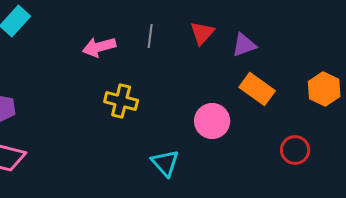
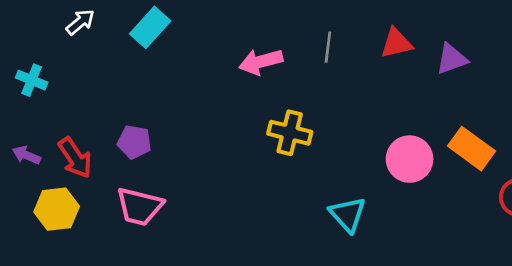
red triangle: (202, 33) -> (396, 43), turned 36
orange rectangle: (257, 89) -> (471, 149), moved

